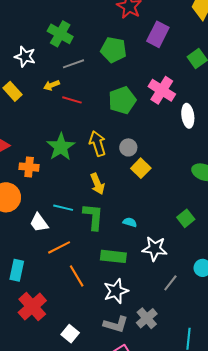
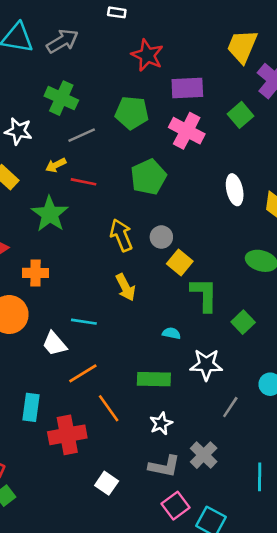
purple rectangle: (158, 34) -> (187, 88), turned 65
pink cross: (162, 90) -> (187, 131), moved
green star: (61, 147) -> (50, 214), moved
green L-shape: (93, 217) -> (204, 295), moved
white star: (116, 291) -> (161, 423), size x0.7
red cross: (32, 307) -> (67, 435), moved, turned 36

